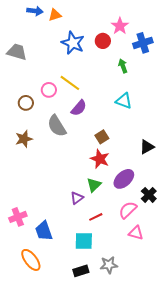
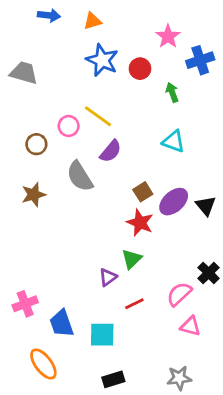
orange triangle: (55, 15) -> (92, 21), moved
red circle: (103, 41) -> (140, 69), moved
black triangle: (147, 147) -> (206, 206), turned -42
purple ellipse: (124, 179) -> (174, 202), moved
cyan square: (84, 241) -> (102, 335), moved
gray star: (109, 265) -> (179, 378), moved

